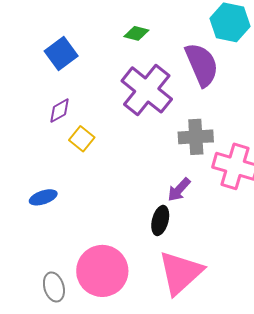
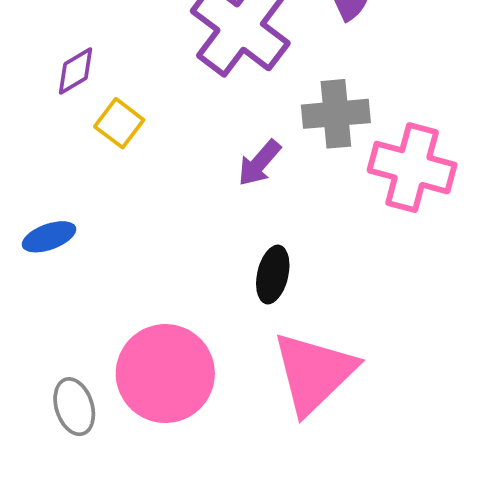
purple arrow: (179, 190) -> (259, 163), moved

